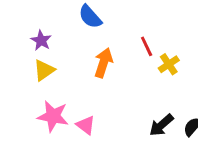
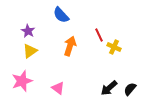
yellow cross: (169, 64) -> (114, 47), turned -32
pink star: (53, 116) -> (22, 81), moved, turned -30

